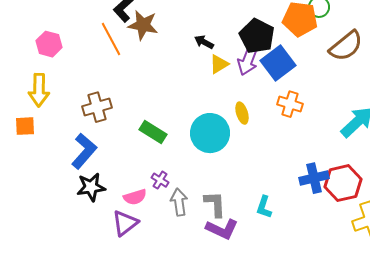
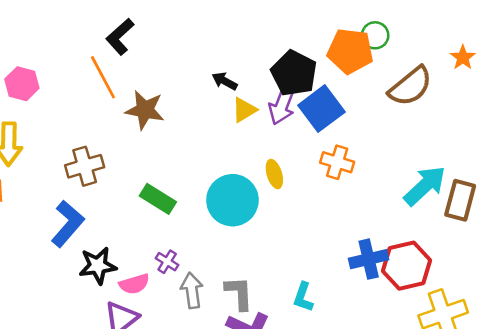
brown star: (143, 25) -> (145, 110), moved
black star: (91, 187) -> (98, 266), moved

